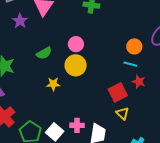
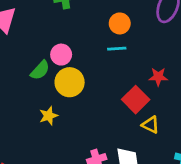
orange circle: (134, 46) -> (120, 23), moved
green semicircle: (44, 53) -> (40, 70), moved
cyan line: (130, 64) -> (117, 49), moved

